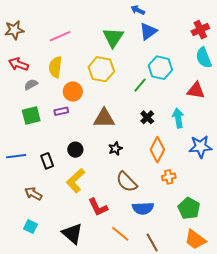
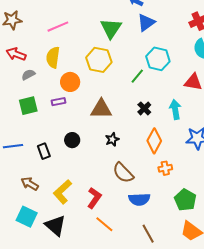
yellow L-shape: (76, 181) -> (62, 192), moved
red L-shape: (98, 207) -> (94, 198), turned -120
cyan square: (30, 227) -> (27, 217), size x1.5
black triangle: (72, 234) -> (55, 226), moved
orange line: (120, 234) -> (104, 224), moved

